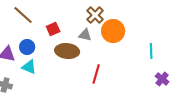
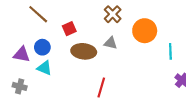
orange circle: (113, 31) -> (145, 31), moved
gray triangle: (85, 35) -> (111, 43), moved
red line: (96, 74) -> (101, 88), moved

